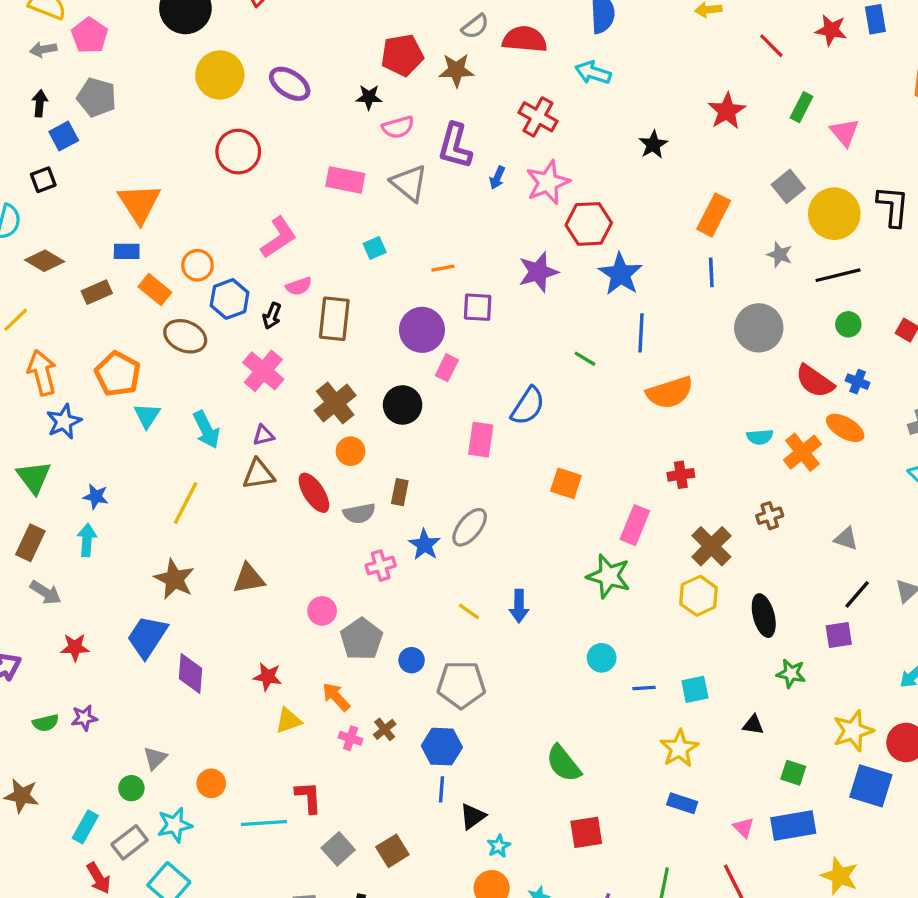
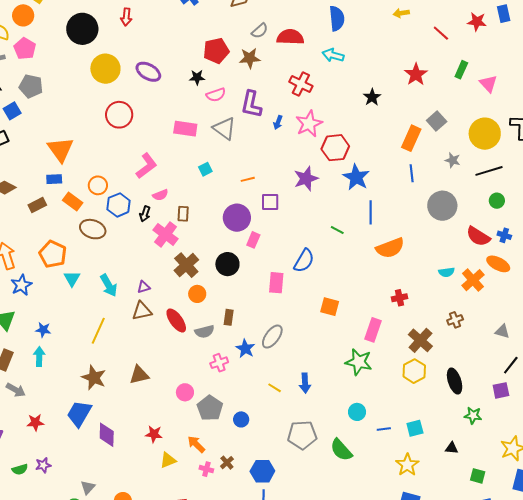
gray square: (788, 186) -> (437, 121), moved
brown rectangle: (334, 319) -> (183, 214), size x0.6
pink cross: (263, 371) -> (165, 234), moved
gray pentagon: (461, 685) -> (302, 435), moved
green semicircle: (564, 764) -> (341, 450), moved

